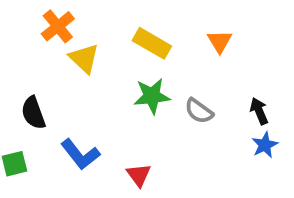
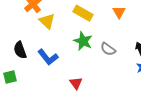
green star: (152, 96) -> (83, 41), turned 30
blue L-shape: (80, 154) -> (48, 57), moved

